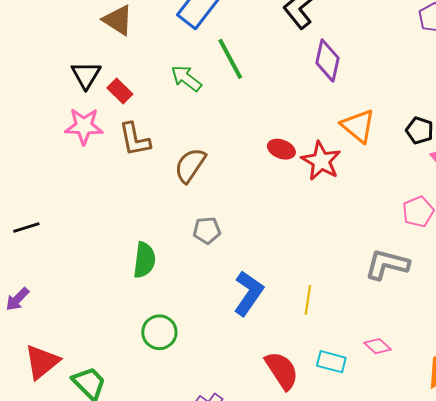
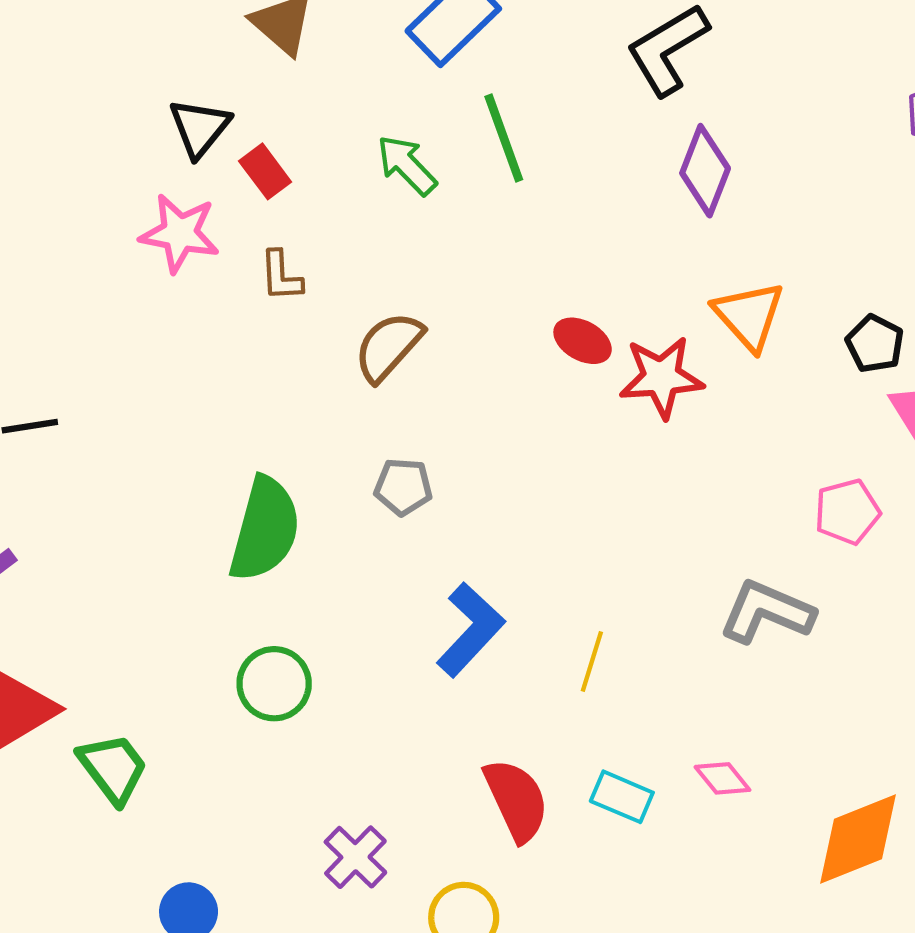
brown L-shape: (135, 139) -> (281, 276), size x0.7
red star: (321, 161) -> (661, 377), turned 30
green semicircle: (144, 260) -> (265, 529), size x1.4

